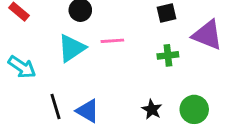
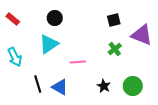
pink line: (112, 41) -> (78, 62), moved
green cross: (168, 55) -> (115, 49), turned -32
cyan arrow: (22, 67) -> (15, 57), turned 30

